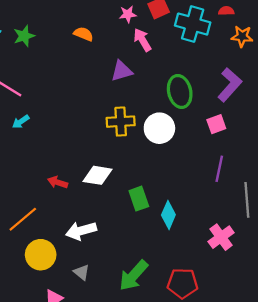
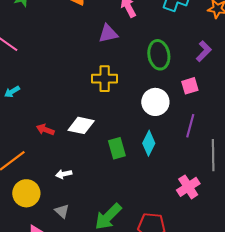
purple L-shape: (230, 85) -> (204, 51), size x0.7
cyan arrow: (21, 122) -> (12, 92), moved
white circle: (159, 128) -> (155, 102), moved
cyan diamond: (168, 215) -> (149, 143), moved
white arrow: (81, 231) -> (64, 174), size x0.6

